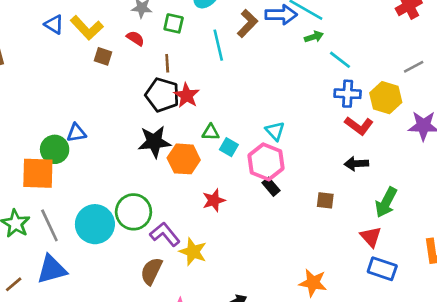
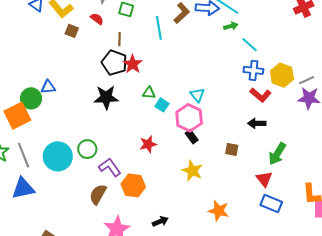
gray line: (414, 67) -> (306, 80), moved
orange hexagon: (184, 159) -> (133, 185), moved
orange square: (38, 173) -> (17, 116), turned -32
green circle: (133, 212) -> (87, 149), size x0.7
yellow star: (193, 252) -> (192, 171), moved

